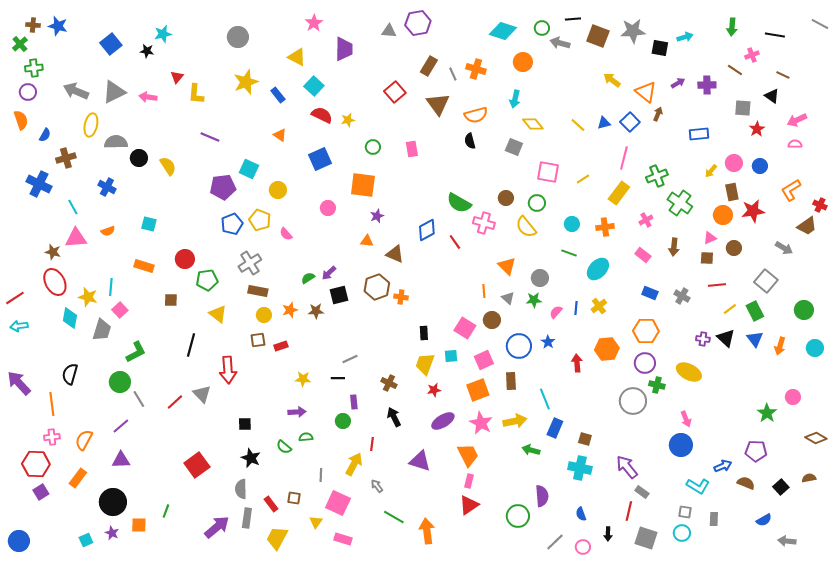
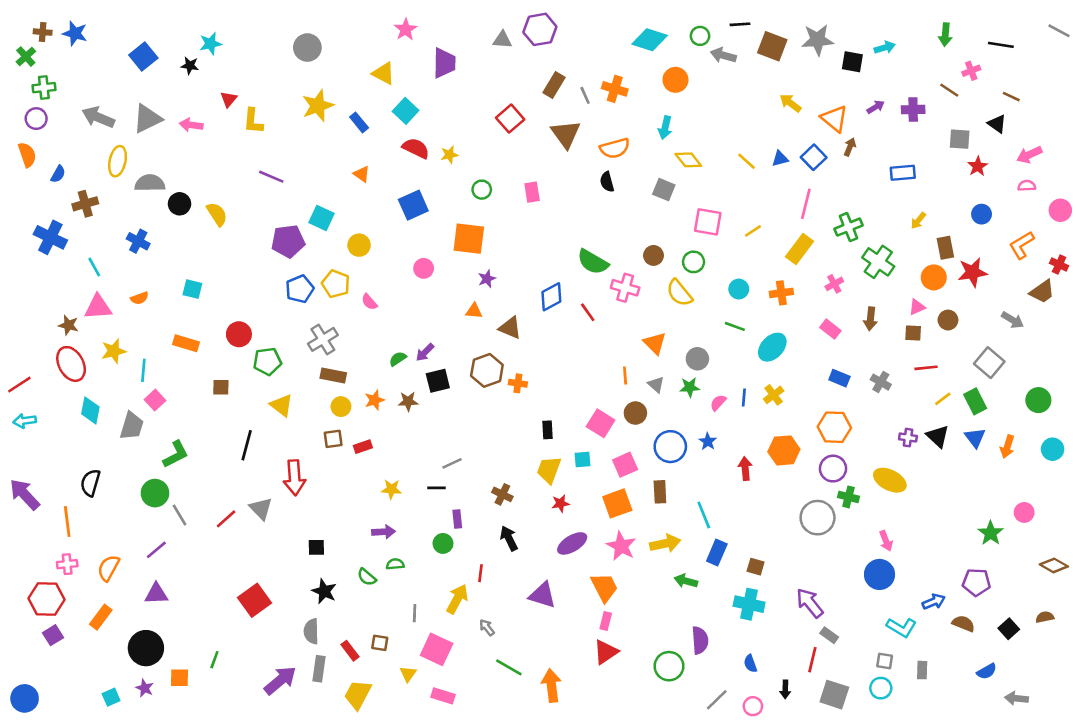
pink circle: (734, 163) -> (1060, 210), moved
yellow star: (88, 297) -> (114, 351), moved, turned -30

